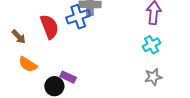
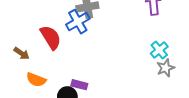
cyan cross: (151, 45) -> (159, 50), moved

